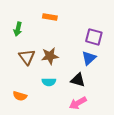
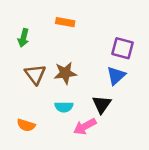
black triangle: (78, 80) -> (102, 104), turned 49
pink arrow: (78, 103) -> (85, 126), moved

